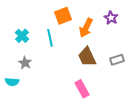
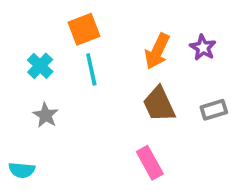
orange square: (63, 16) -> (84, 29), moved
purple star: (111, 18) -> (203, 48), moved
cyan semicircle: (12, 82) -> (22, 170), moved

